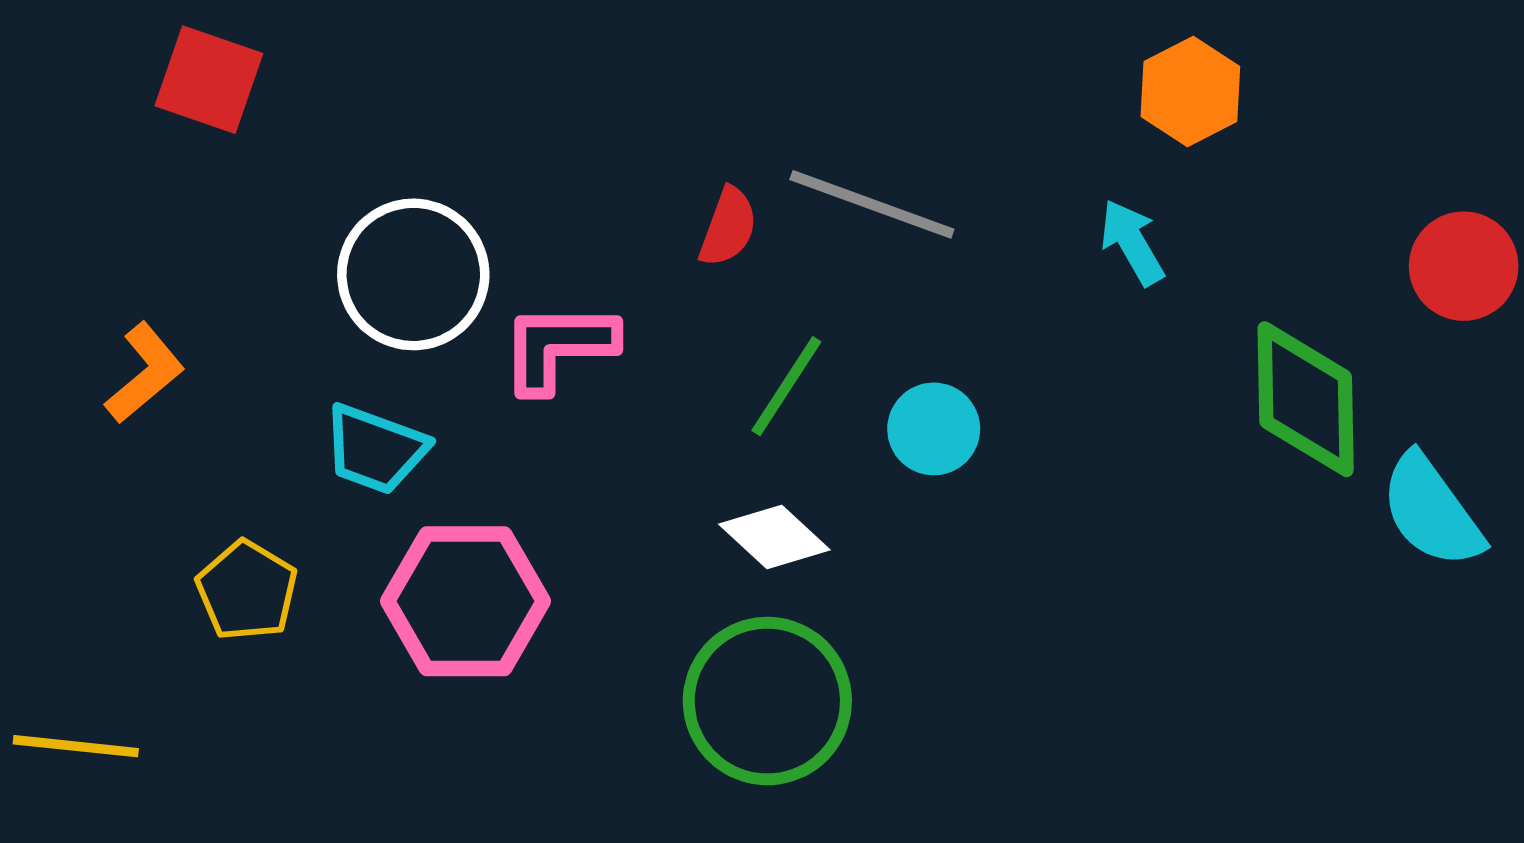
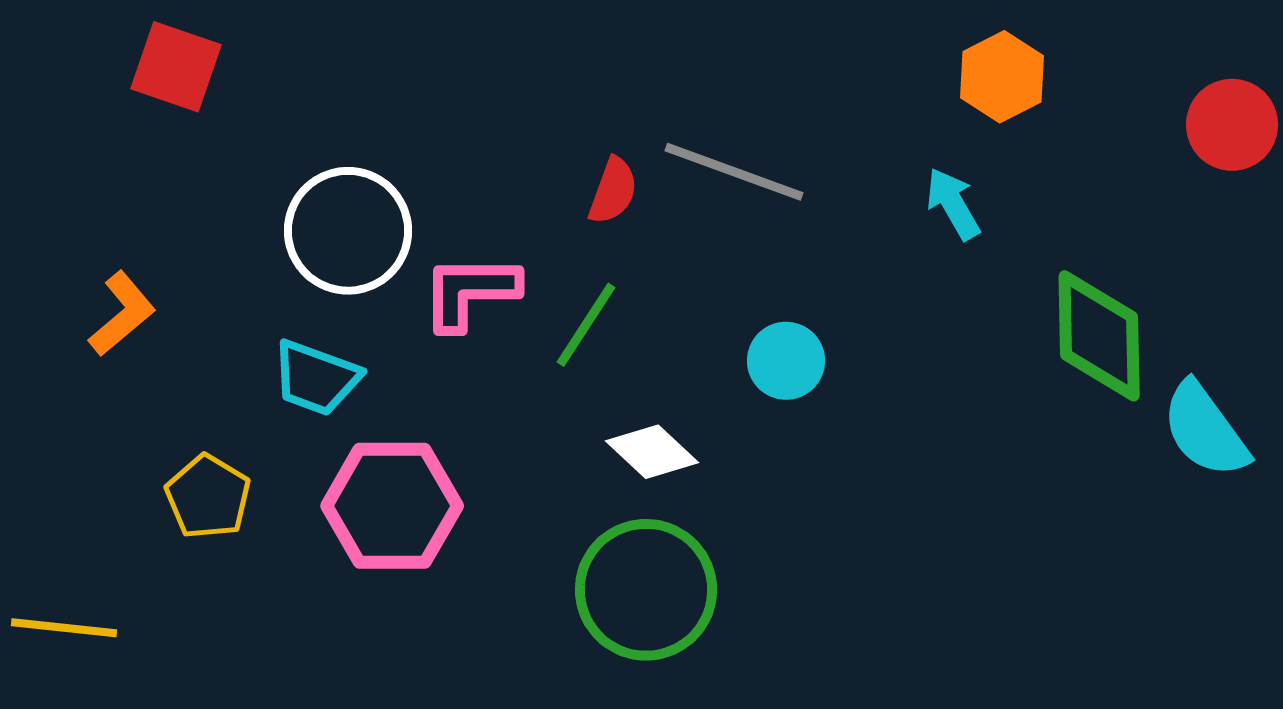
red circle: (1464, 266) -> (1232, 125), moved
green line: (786, 386) -> (586, 325), moved

